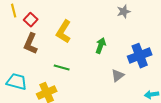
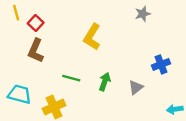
yellow L-shape: (64, 32) -> (92, 37), moved
green arrow: (101, 46) -> (105, 82), moved
blue cross: (140, 56) -> (161, 64), size x0.7

